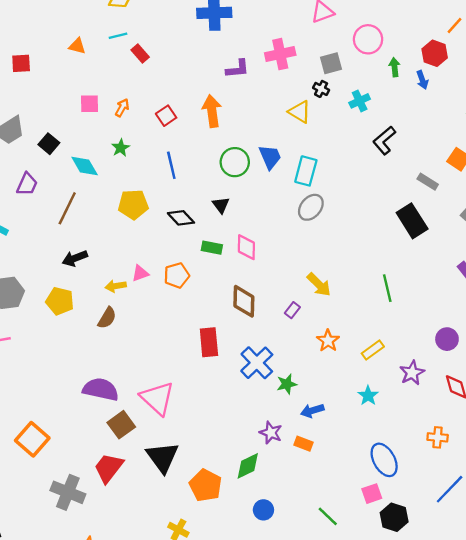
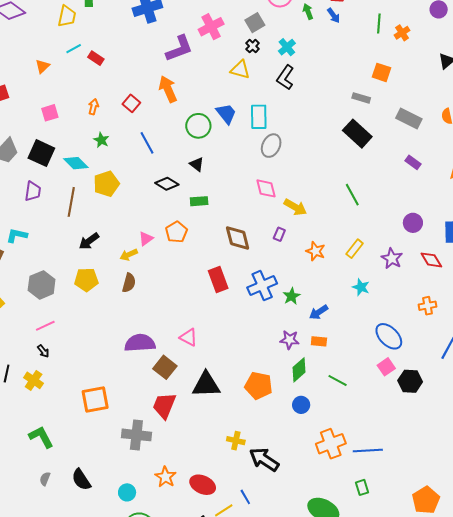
orange triangle: (77, 46) -> (42, 66), turned -42
purple L-shape: (238, 69) -> (179, 48), size x1.4
black cross: (321, 89) -> (253, 46), turned 32
pink square: (90, 104) -> (50, 113), moved
black L-shape: (384, 140) -> (285, 77), moved
black square: (49, 144) -> (41, 153), size x1.5
yellow pentagon: (133, 204) -> (106, 184), moved
pink diamond: (246, 247) -> (266, 188), moved
blue cross: (257, 363) -> (262, 286), turned 36
pink triangle: (157, 398) -> (189, 337), size x0.6
orange square: (32, 439) -> (95, 399), turned -36
black triangle: (162, 457) -> (206, 385), turned -40
green diamond: (248, 466) -> (299, 370), moved
orange pentagon: (206, 485) -> (259, 386), moved
green line: (328, 516) -> (338, 381), moved

